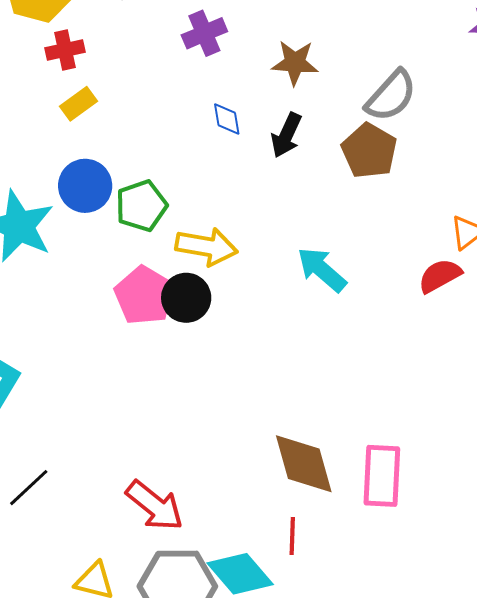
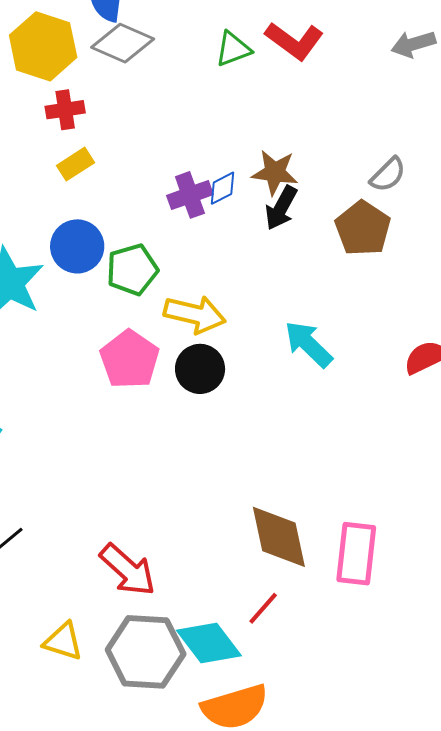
purple cross: (204, 33) -> (190, 195), moved
brown star: (295, 63) -> (275, 172), moved
gray semicircle: (391, 96) -> (388, 175), size x0.7
blue diamond: (227, 119) -> (223, 188), turned 69
black circle: (186, 298) -> (200, 369), moved
red line: (292, 536) -> (263, 608), turned 36

